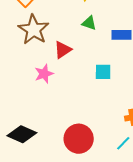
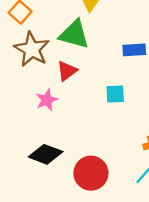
green triangle: (89, 23) -> (74, 34), moved, size x1.8
black diamond: (22, 134) -> (46, 154), moved

